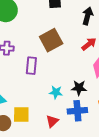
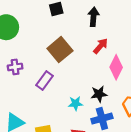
purple rectangle: (31, 66) -> (44, 80), turned 42

